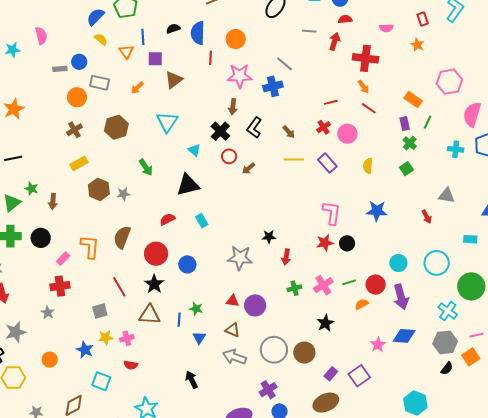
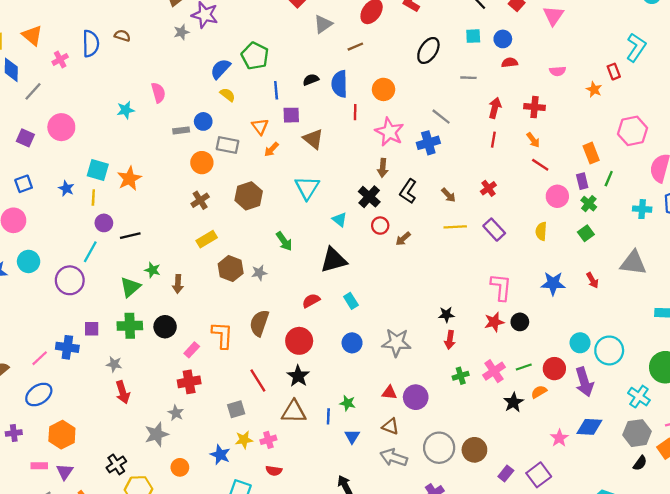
red rectangle: (423, 19) -> (614, 72), moved
red arrow: (335, 42) -> (495, 108), moved
orange triangle: (126, 52) -> (260, 126), moved
red cross: (365, 58) -> (534, 107), size x0.7
pink star: (240, 76) -> (389, 132), turned 30
brown triangle: (174, 80) -> (313, 139), turned -42
orange rectangle: (413, 100) -> (591, 153), turned 36
red line: (331, 102) -> (493, 140), moved, turned -64
pink circle: (347, 134) -> (557, 196), moved
gray triangle: (447, 196) -> (633, 263), size x1.4
red arrow: (427, 217) -> (592, 280), moved
black star: (269, 237) -> (446, 315), moved
cyan circle: (437, 263) -> (609, 350), moved
blue circle: (187, 264) -> (352, 343), moved
black star: (325, 323) -> (513, 402), moved
gray star: (16, 332) -> (157, 434), moved

